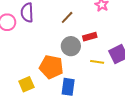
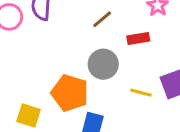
red rectangle: (90, 37) -> (138, 39), moved
yellow square: (26, 84) -> (29, 116), turned 35

